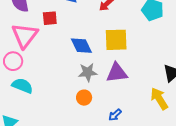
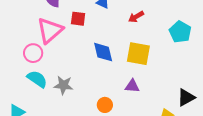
gray star: (88, 72) -> (63, 85), moved
purple triangle: (117, 73) -> (132, 86), size x0.7
orange circle: (84, 98) -> (105, 105), moved

